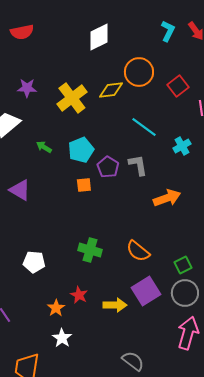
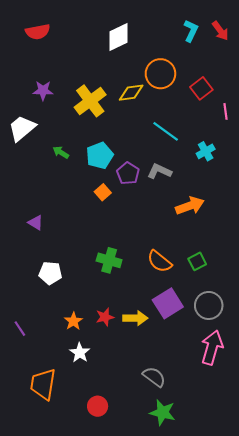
gray L-shape: (138, 165) -> (159, 171), turned -55
orange square: (84, 185) -> (103, 192), turned -35
purple triangle: (20, 190) -> (36, 223), moved, size x0.7
green square: (183, 265) -> (197, 261), moved
red star: (79, 295) -> (105, 317), moved, turned 30

